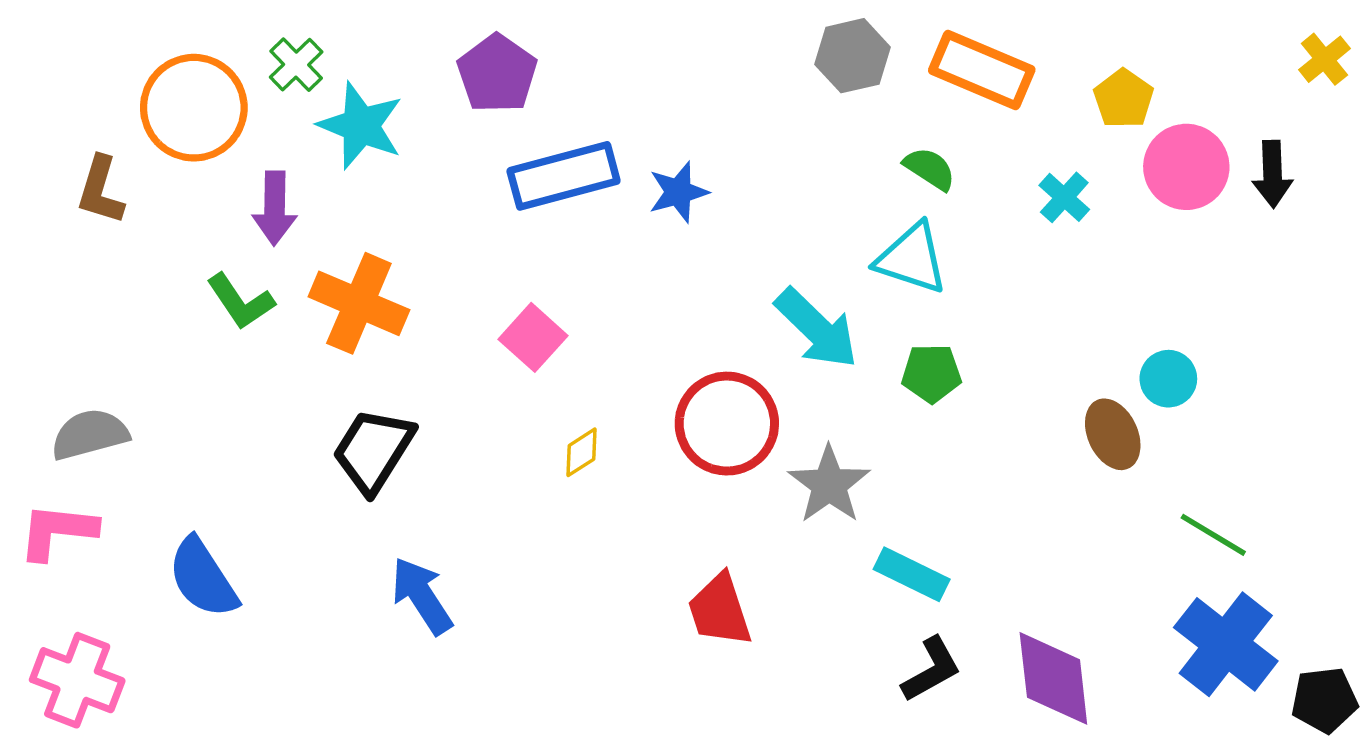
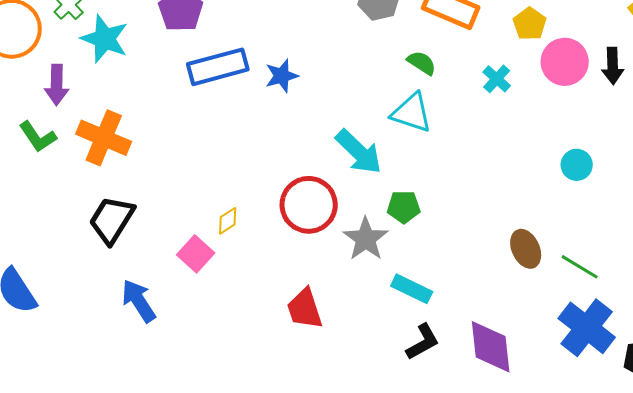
pink square: (533, 337) -> (196, 254), moved
green pentagon: (931, 373) -> (404, 207), moved
cyan circle: (1168, 379) -> (577, 165), moved
brown ellipse: (1113, 434) -> (526, 249), moved

